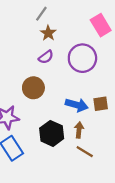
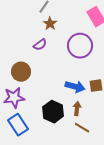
purple semicircle: (46, 57) -> (40, 45), moved
brown circle: (33, 88) -> (21, 72), moved

